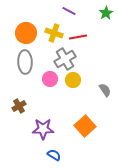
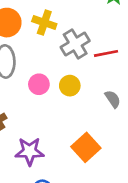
red line: (78, 37) -> (106, 53), moved
gray cross: (65, 59) -> (75, 44), moved

